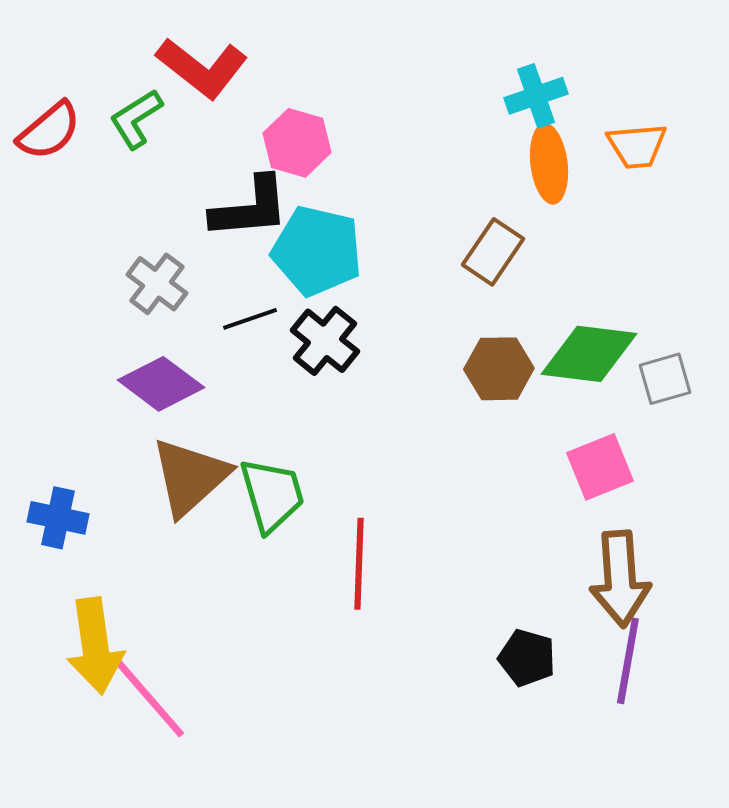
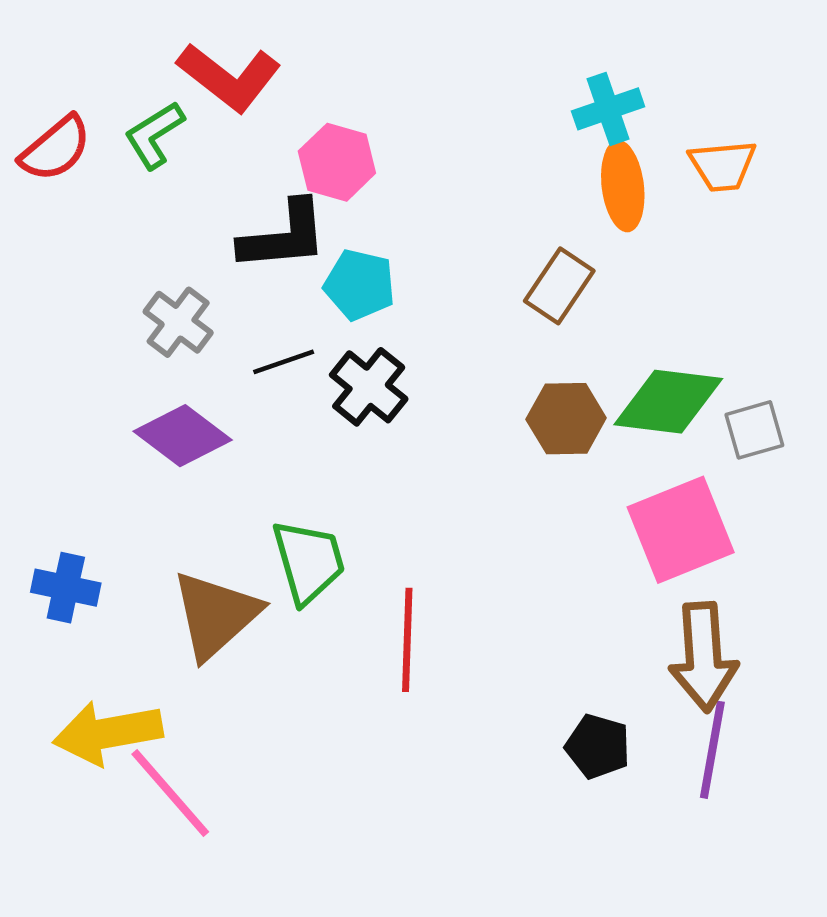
cyan pentagon: (317, 251) -> (360, 285), size x0.7
pink square: (600, 467) -> (681, 530), size x1.4
brown triangle: (190, 477) -> (216, 615), moved
yellow arrow: (95, 646) -> (108, 733), turned 88

